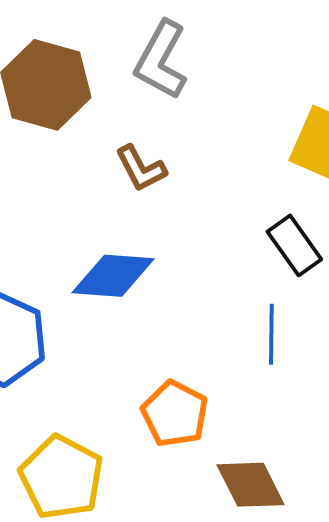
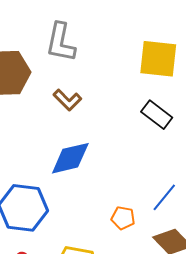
blue line: (271, 334) -> (164, 197), moved, turned 56
orange pentagon: (175, 414) -> (123, 218), size x0.7

